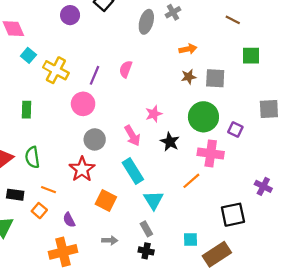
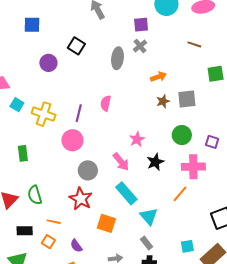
green circle: (203, 117) -> (182, 135), size x0.7
black star: (170, 142) -> (155, 162), turned 30

